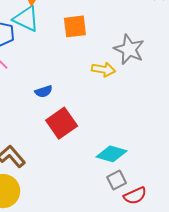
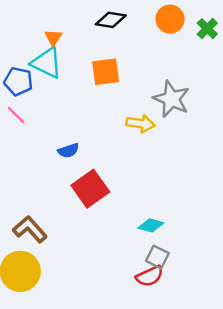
cyan diamond: (111, 154) -> (151, 225), size x0.7
gray square: (117, 180) -> (157, 257), turned -36
red semicircle: (135, 196) -> (150, 276), moved

